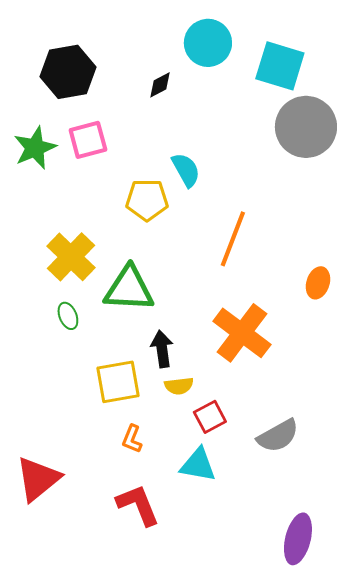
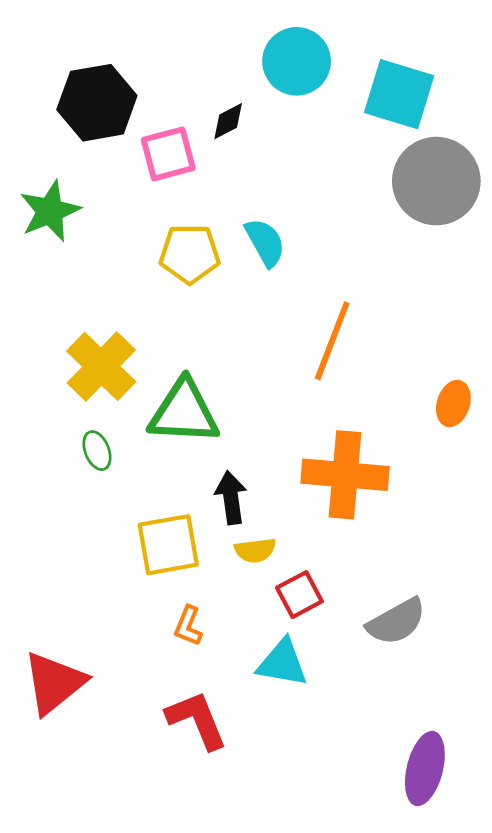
pink square: (88, 140) -> (168, 154), moved
yellow pentagon: (147, 200) -> (190, 254), moved
orange cross: (242, 333) -> (345, 475), turned -32

